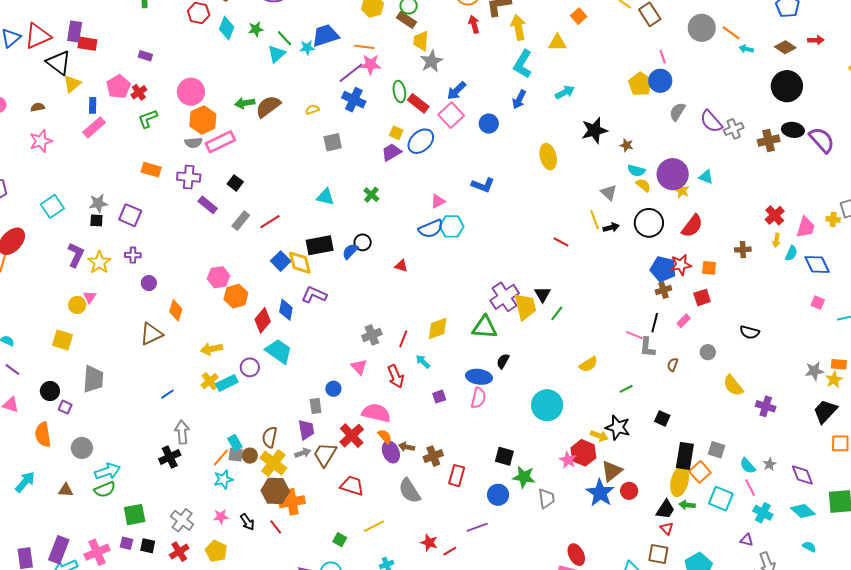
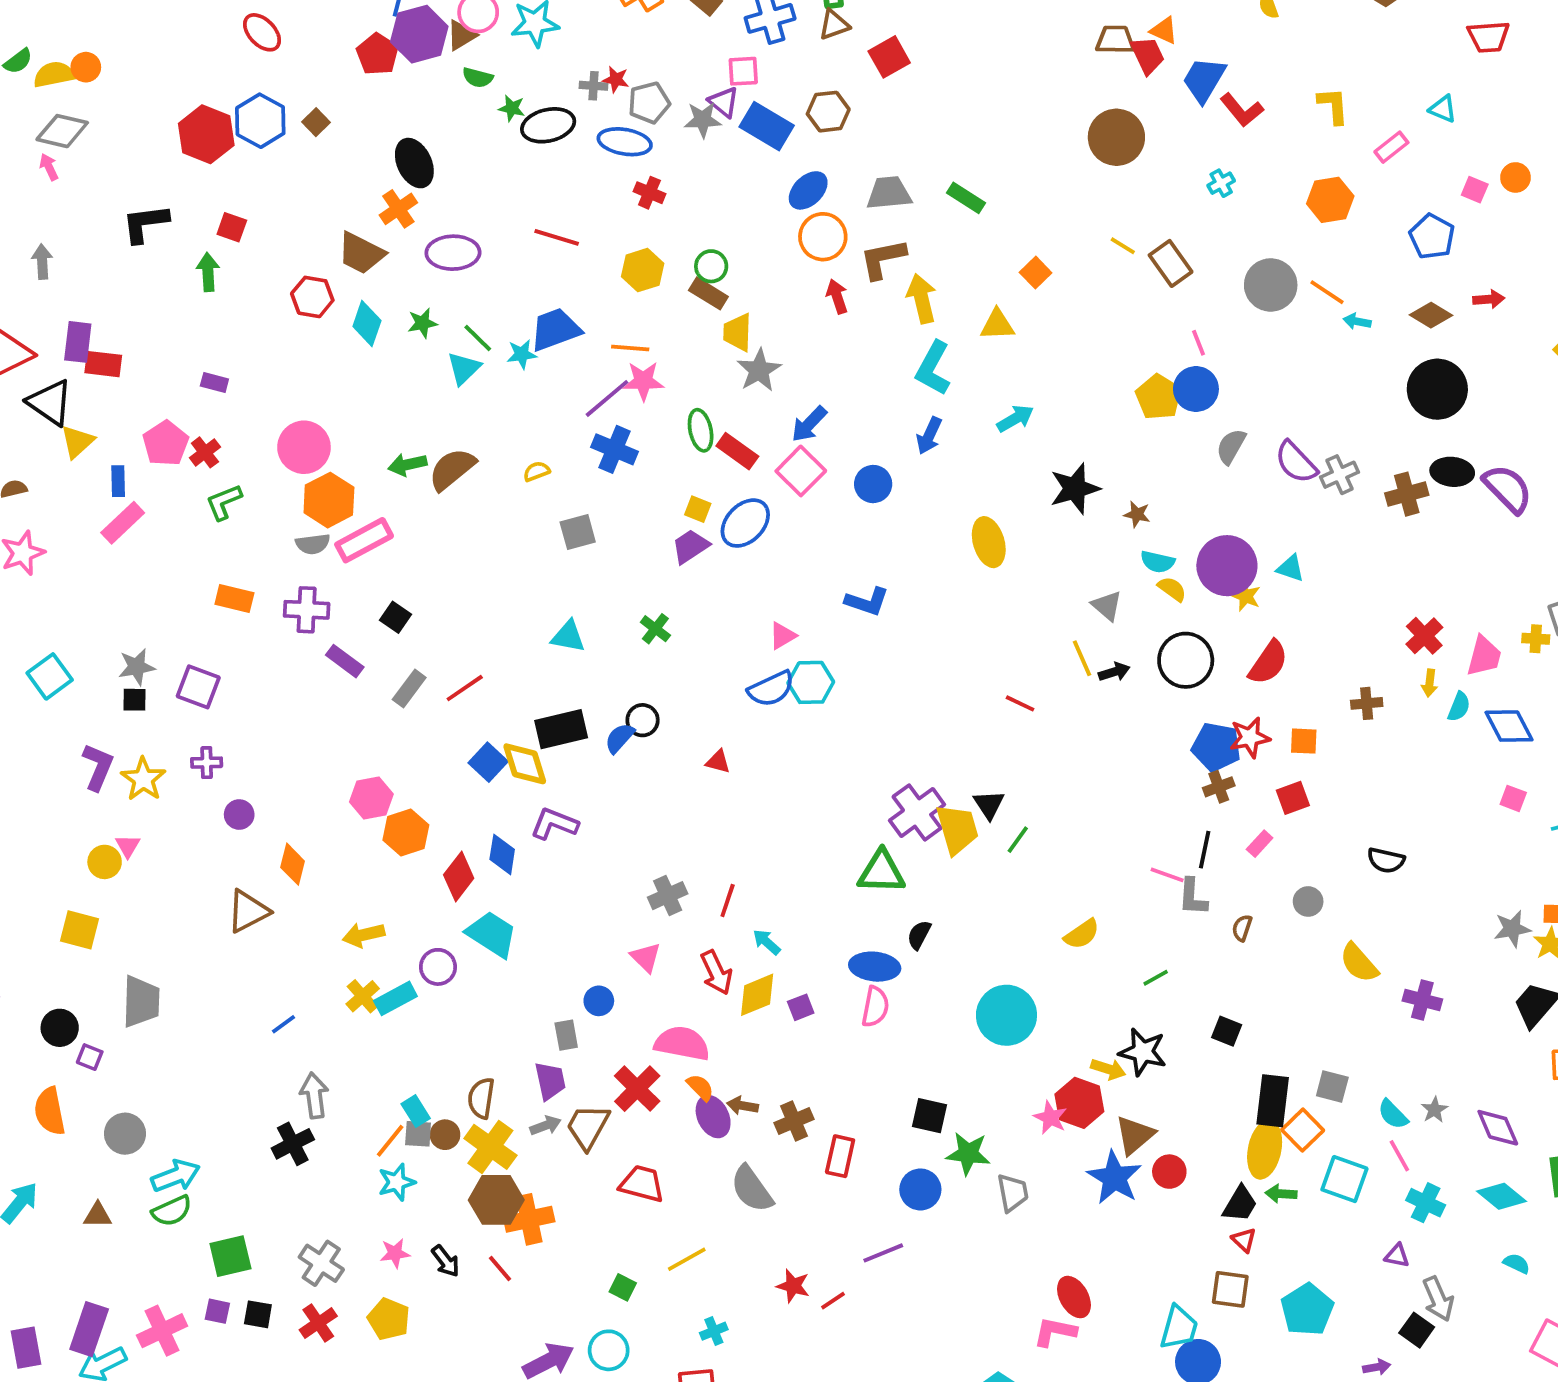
yellow diamond: (438, 328) -> (757, 995), moved

